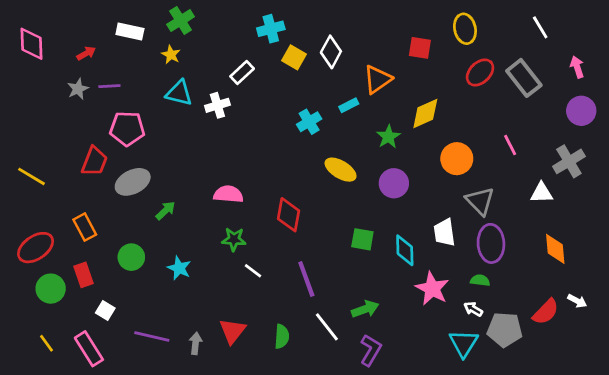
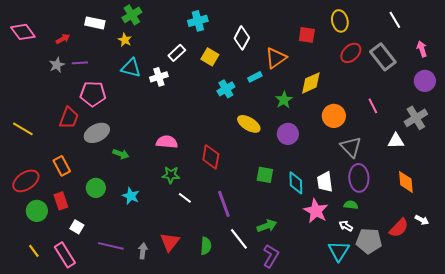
pink diamond: (31, 44) -> (23, 32), turned -35
yellow square: (294, 57) -> (210, 57), moved
green arrow: (165, 211) -> (121, 154), turned 63
white trapezoid: (444, 232) -> (325, 182), moved

